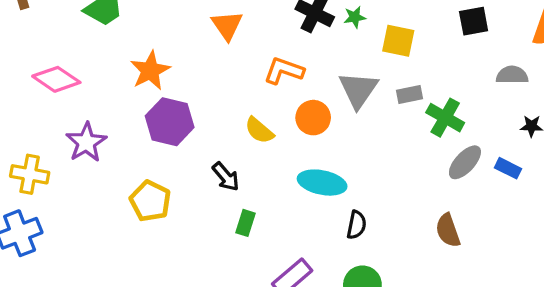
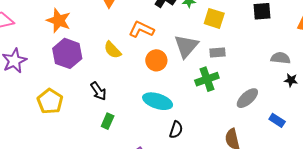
orange star: (150, 71) -> (59, 21), turned -30
gray semicircle: (512, 75) -> (280, 58), moved
green cross: (445, 118) -> (207, 79), moved, turned 35
yellow semicircle: (259, 130) -> (113, 50), moved
blue rectangle: (508, 168) -> (277, 120), moved

